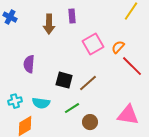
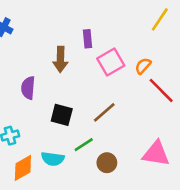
purple rectangle: (72, 16) -> (88, 39), moved
brown arrow: (49, 24) -> (60, 59), moved
black square: (64, 80) -> (62, 115), moved
cyan semicircle: (41, 103) -> (53, 159), moved

